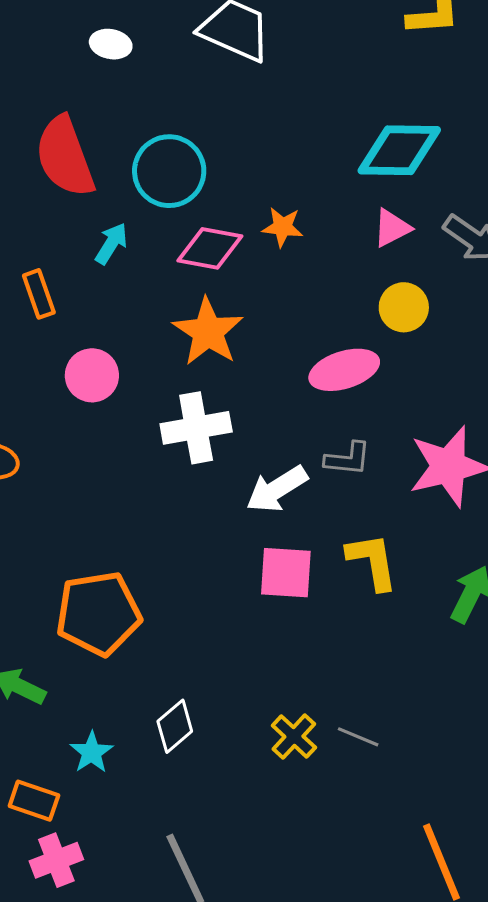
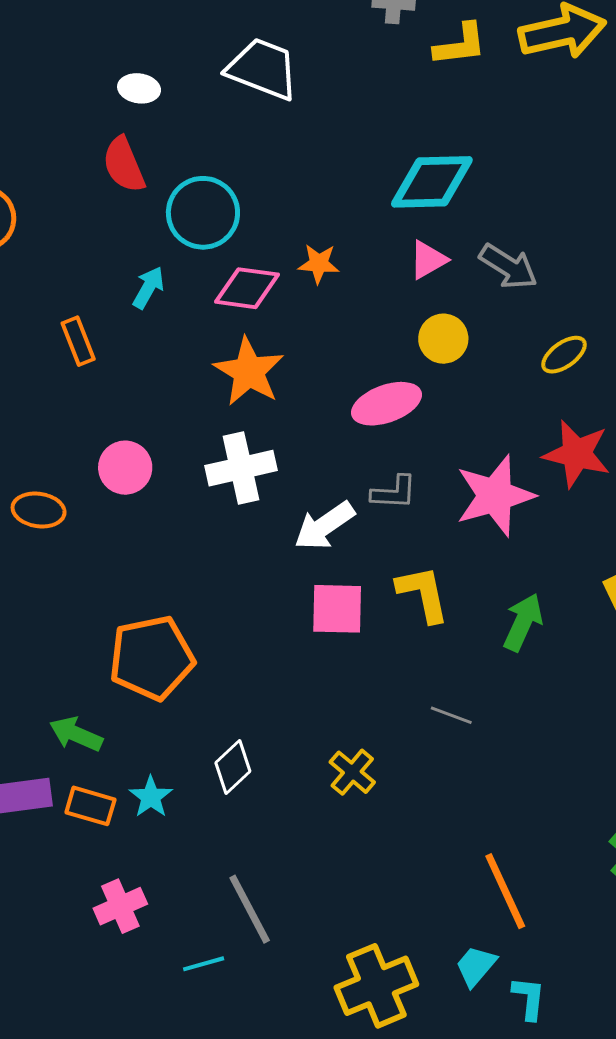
red semicircle: (65, 157) -> (124, 165), moved, size x0.7
pink circle: (92, 375) -> (125, 468), moved
gray line: (358, 737) -> (451, 715), moved
orange rectangle: (34, 801) -> (90, 806), moved

